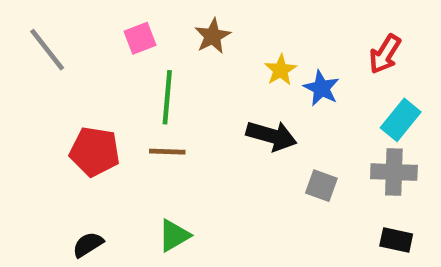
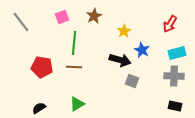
blue star: (321, 88) -> (142, 50), moved
cyan rectangle: (401, 120) -> (177, 53), turned 36
gray square: (321, 186) -> (132, 81), moved

